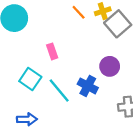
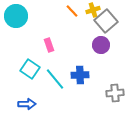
purple circle: (110, 66) -> (101, 45), moved
blue cross: (88, 86) -> (80, 75), turned -30

